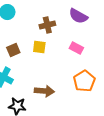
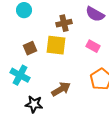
yellow square: (39, 47) -> (56, 45), size x1.5
brown arrow: (44, 91) -> (61, 89), turned -36

